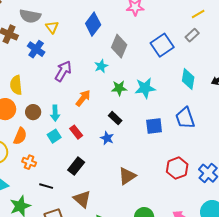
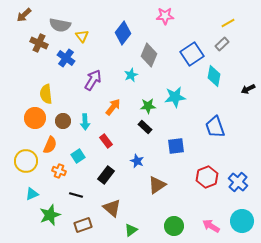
cyan diamond: (188, 79) -> (214, 76), moved
green star: (119, 88) -> (148, 106), moved
blue square: (154, 126) -> (176, 146), moved
cyan square: (54, 136) -> (78, 156), moved
blue star: (107, 138) -> (137, 161), moved

